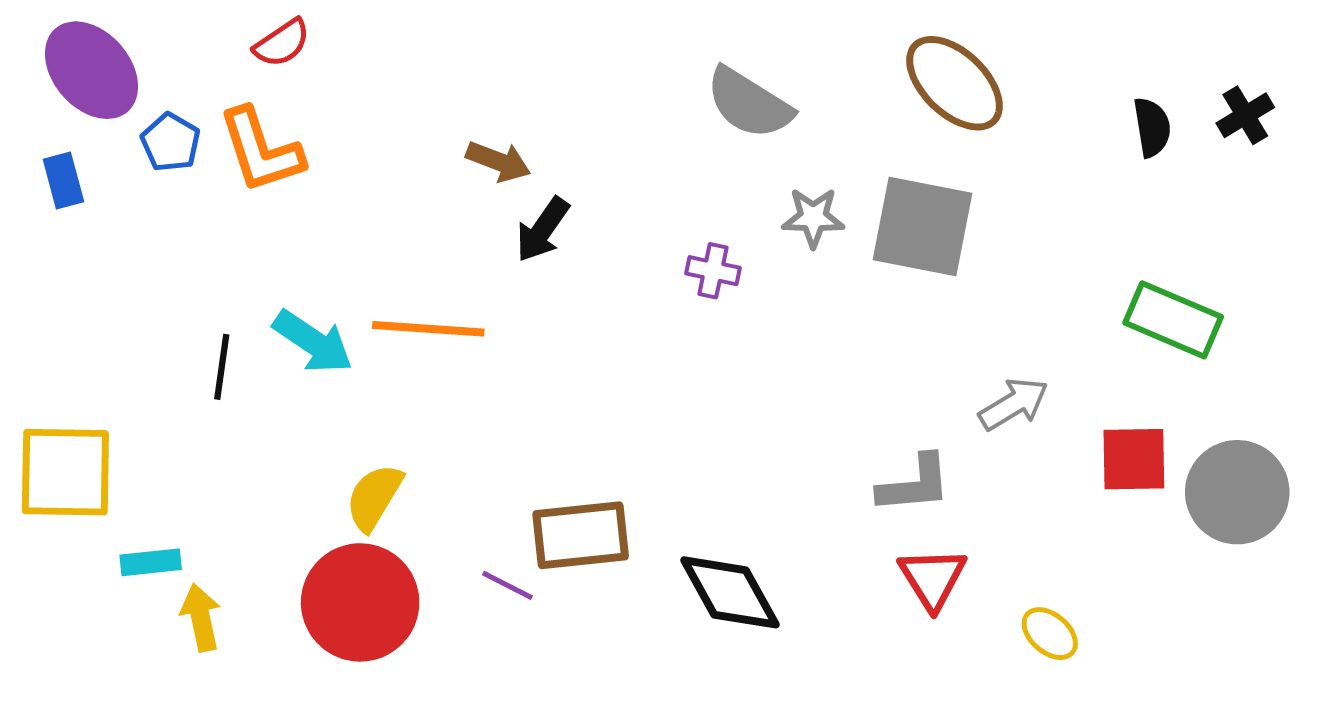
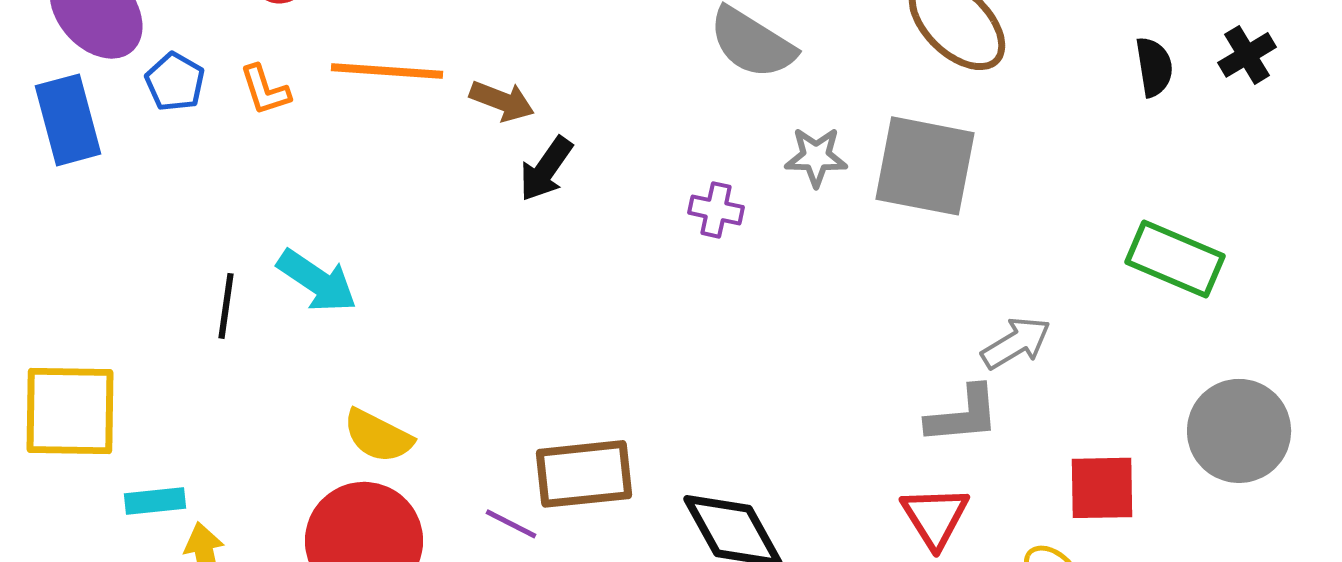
orange L-shape: (261, 150) -> (265, 90), size x0.6
blue rectangle: (63, 180) -> (68, 120), size x1.6
orange line: (428, 329) -> (387, 71), moved
red square: (1134, 459) -> (1102, 488), moved
gray L-shape: (914, 484) -> (963, 415), moved
yellow semicircle: (374, 497) -> (378, 436), turned -94

